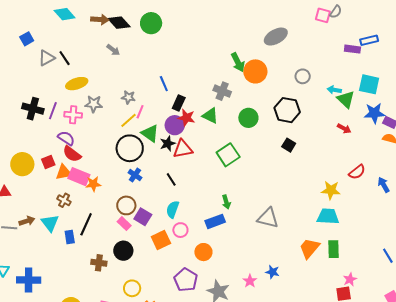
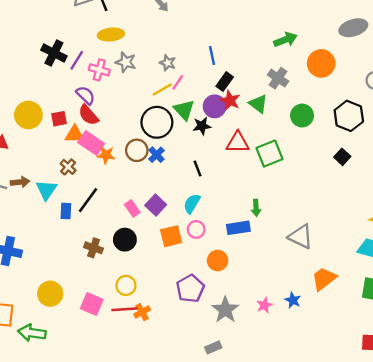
green arrow: (238, 62) -> (285, 40), moved, turned -96
red triangle: (183, 149) -> (238, 142), moved
brown circle: (126, 205) -> (137, 150), moved
orange trapezoid: (309, 248) -> (324, 279), moved

